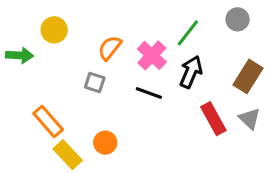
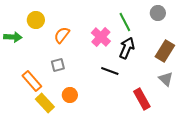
green line: (188, 33) -> (125, 22), turned -66
orange semicircle: (110, 48) -> (62, 35), moved
gray square: (95, 82) -> (58, 65), moved, turned -32
black line: (149, 93) -> (110, 71), moved
red rectangle: (213, 119) -> (142, 99), moved

